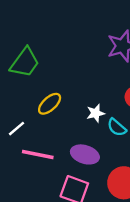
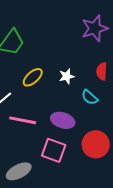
white star: (96, 113) -> (67, 76), moved

